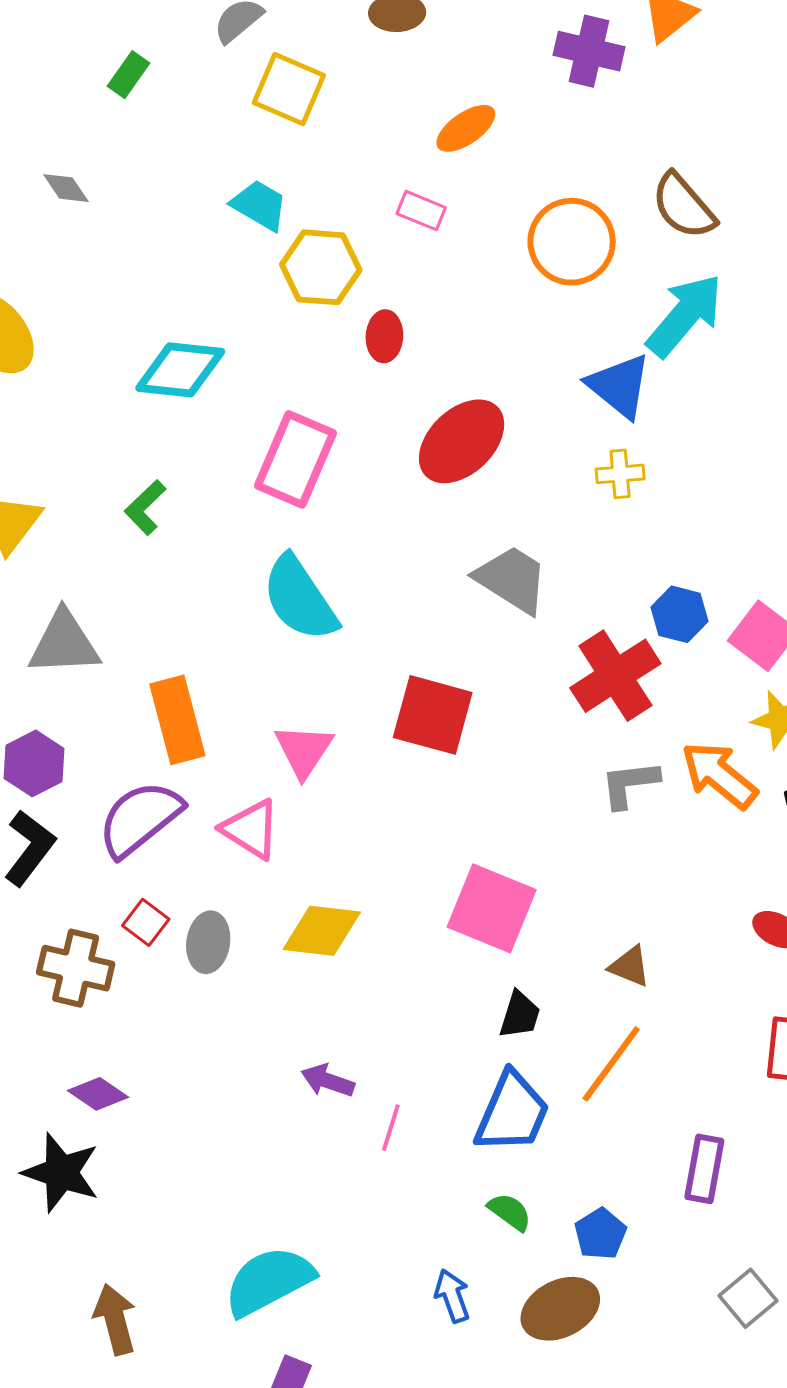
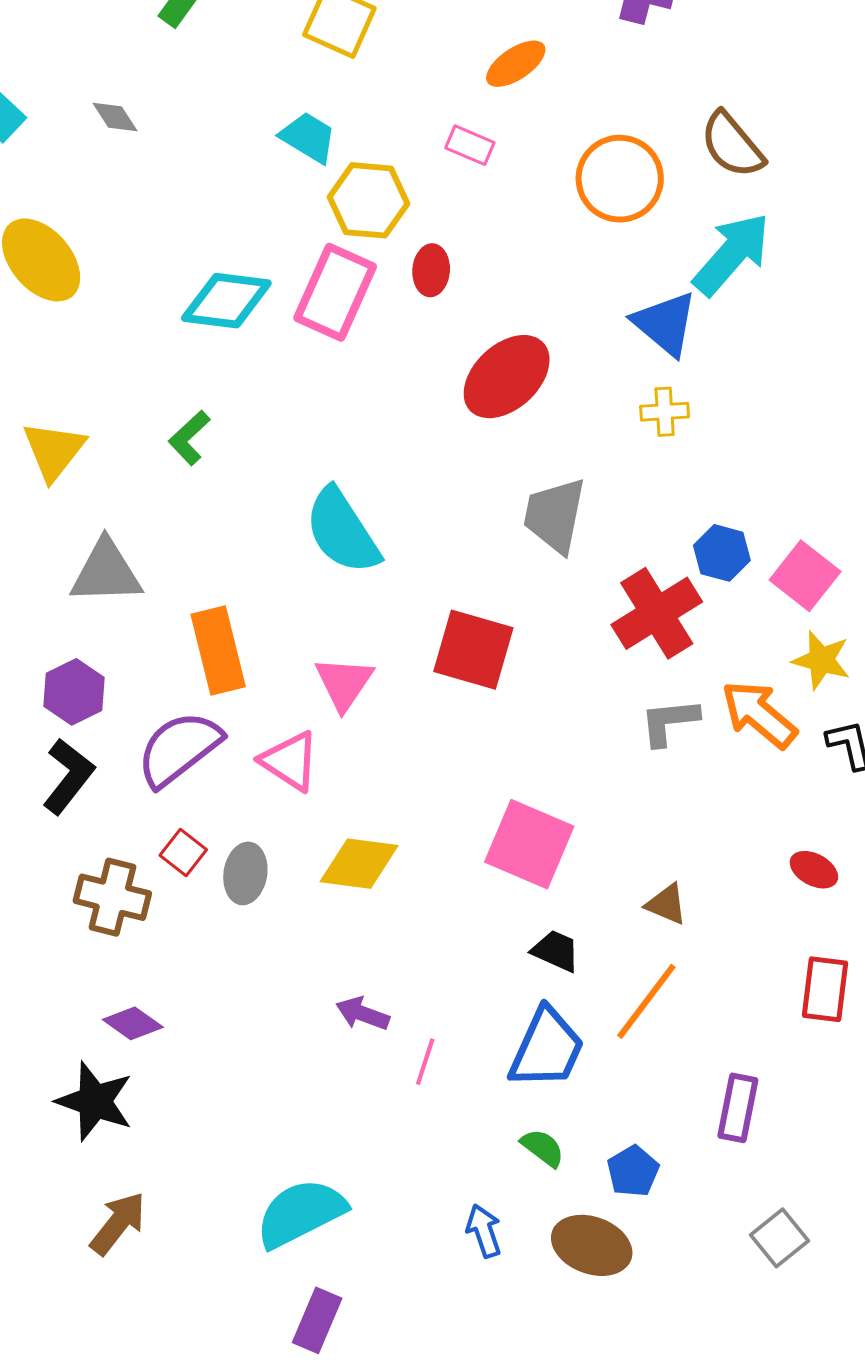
pink rectangle: (295, 459) -> (335, 292), moved
gray trapezoid: (512, 579) -> (555, 515), turned -112
black trapezoid: (520, 1015) -> (556, 951), turned -84
brown ellipse: (560, 1309) -> (592, 1245), turned 46
brown arrow: (115, 1319) -> (118, 1223), moved, turned 52

